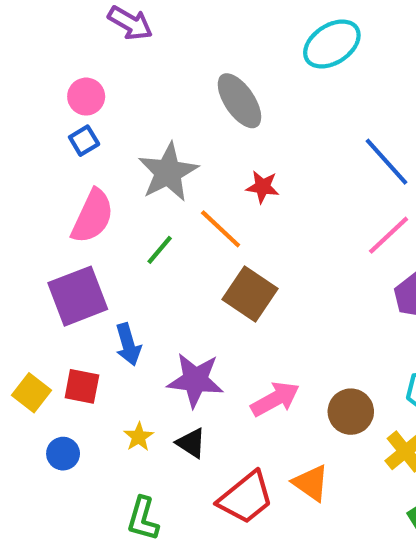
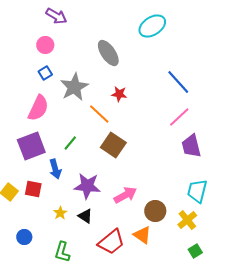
pink circle: (86, 97) -> (45, 45), moved
blue square: (84, 141) -> (45, 73), moved
green line: (160, 250) -> (70, 143), moved
brown circle: (351, 412) -> (155, 211), moved
blue circle: (63, 454) -> (24, 237), moved

